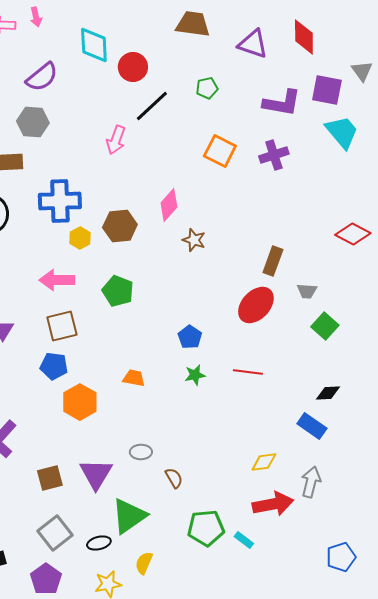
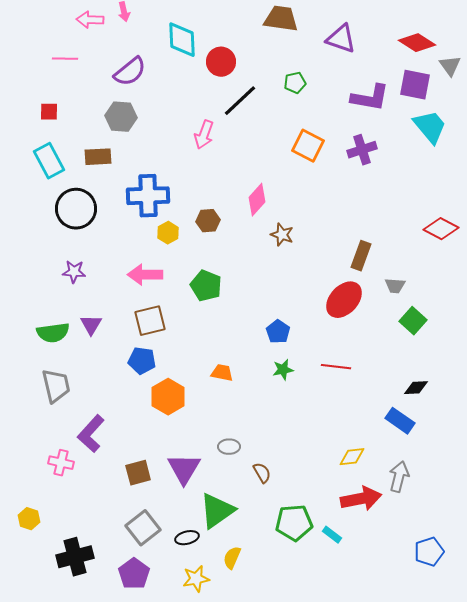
red diamond: (304, 37) -> (417, 43), moved, turned -57
brown hexagon: (120, 226) -> (208, 221), size x0.7

